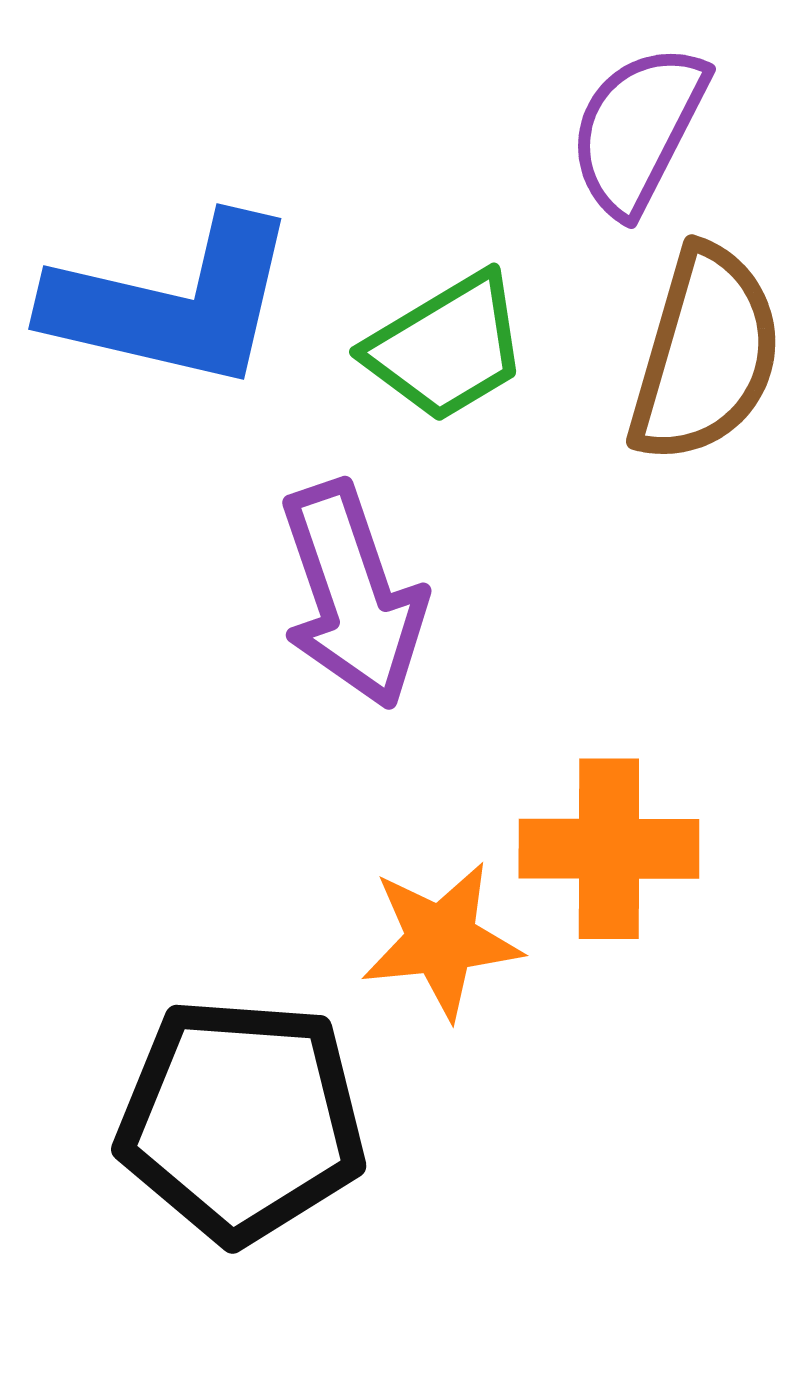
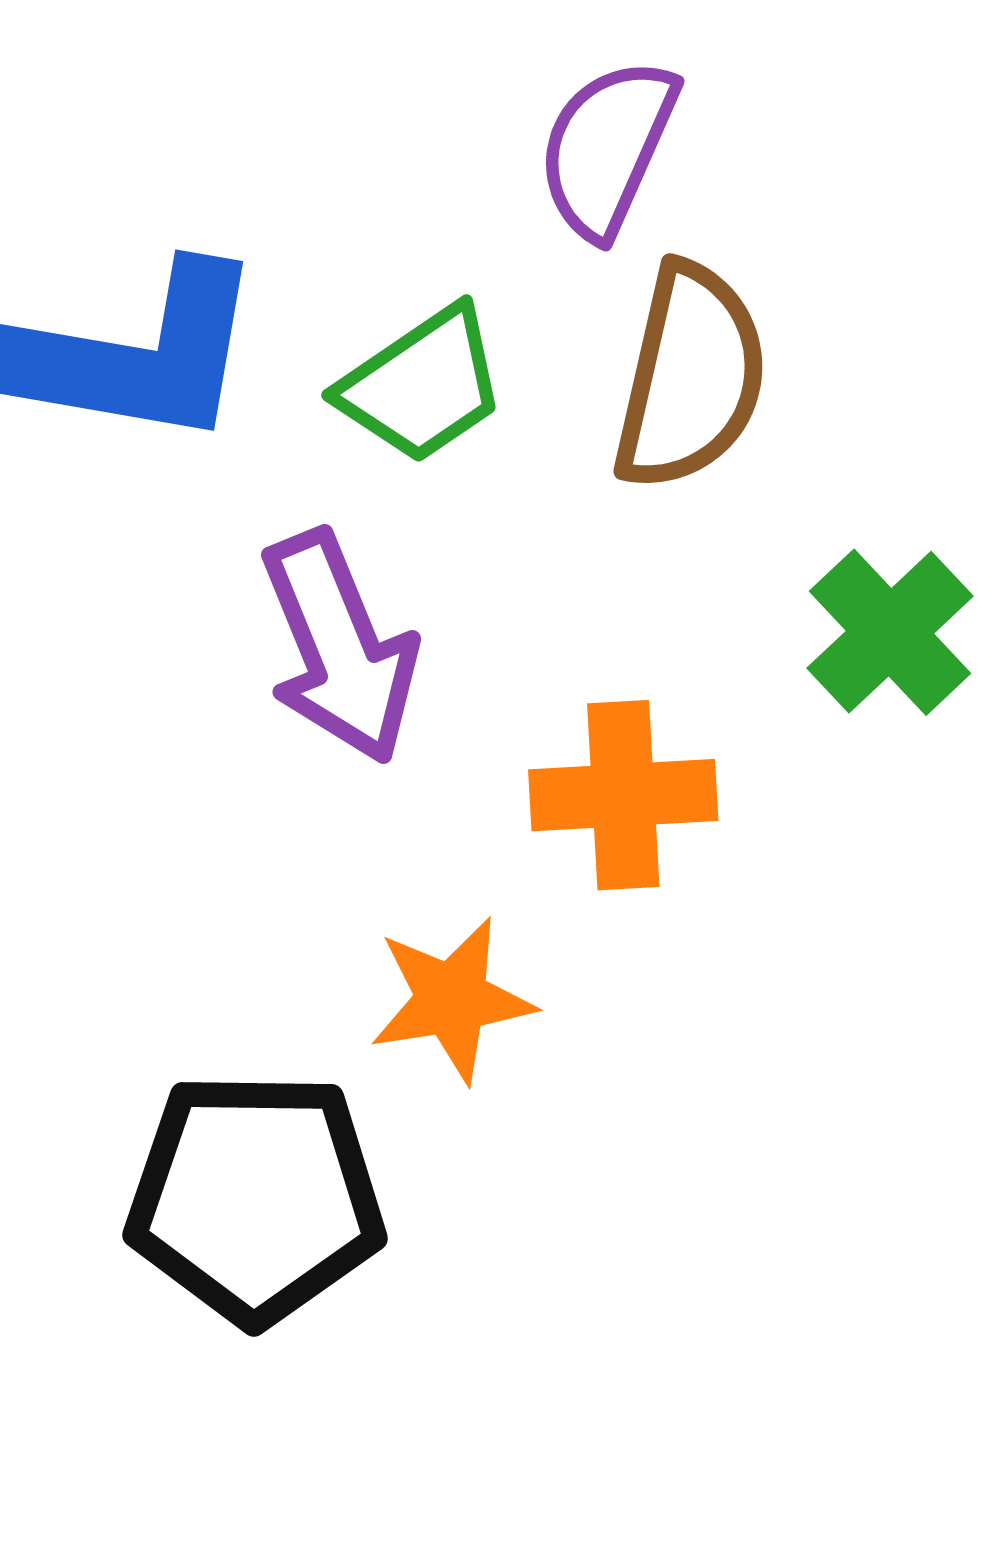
orange cross: (609, 849) -> (623, 795), moved

